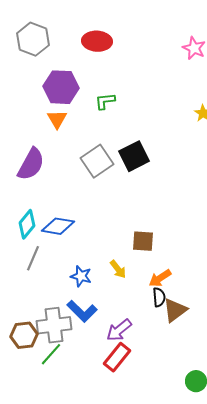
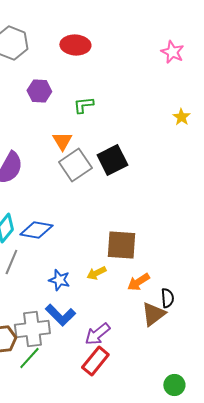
purple hexagon: (61, 87) -> (39, 91), size x0.7
orange triangle: (57, 119) -> (62, 141), moved
brown square: (143, 241) -> (121, 245), size x1.4
yellow arrow: (118, 269) -> (96, 273), turned 102
black semicircle: (159, 297) -> (167, 298), moved

